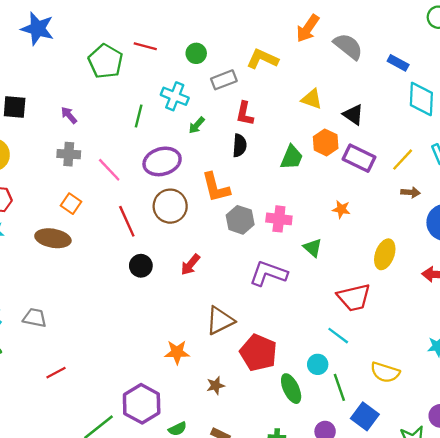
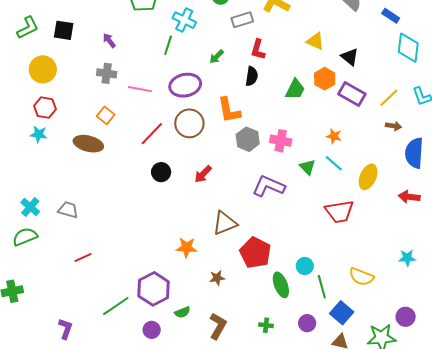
cyan cross: (175, 96) -> (184, 20), moved
pink line: (109, 170) -> (140, 89), turned -40
red line: (127, 221) -> (152, 134), turned 64
cyan line: (338, 336) -> (334, 163), moved

